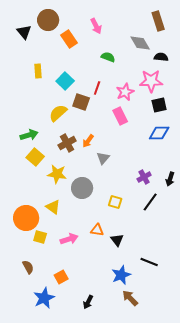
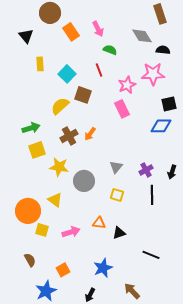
pink arrow: (96, 26) -> (98, 29), moved
black triangle: (24, 32) -> (26, 36), moved
red line: (97, 88) -> (99, 70), moved, turned -40
black square: (159, 105) -> (169, 104), moved
yellow square: (35, 157) -> (37, 150), turned 30
gray triangle: (103, 158) -> (116, 167), moved
black line: (150, 202) -> (152, 195), turned -36
black triangle: (117, 240) -> (119, 233), turned 48
blue star: (121, 275) -> (103, 268), moved

